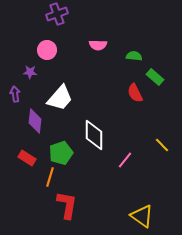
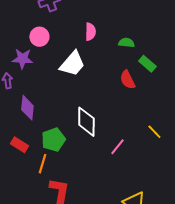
pink semicircle: (98, 45) -> (90, 32), turned -90
purple star: (30, 72) -> (22, 59), size x1.5
white trapezoid: (60, 98) -> (72, 64), moved

